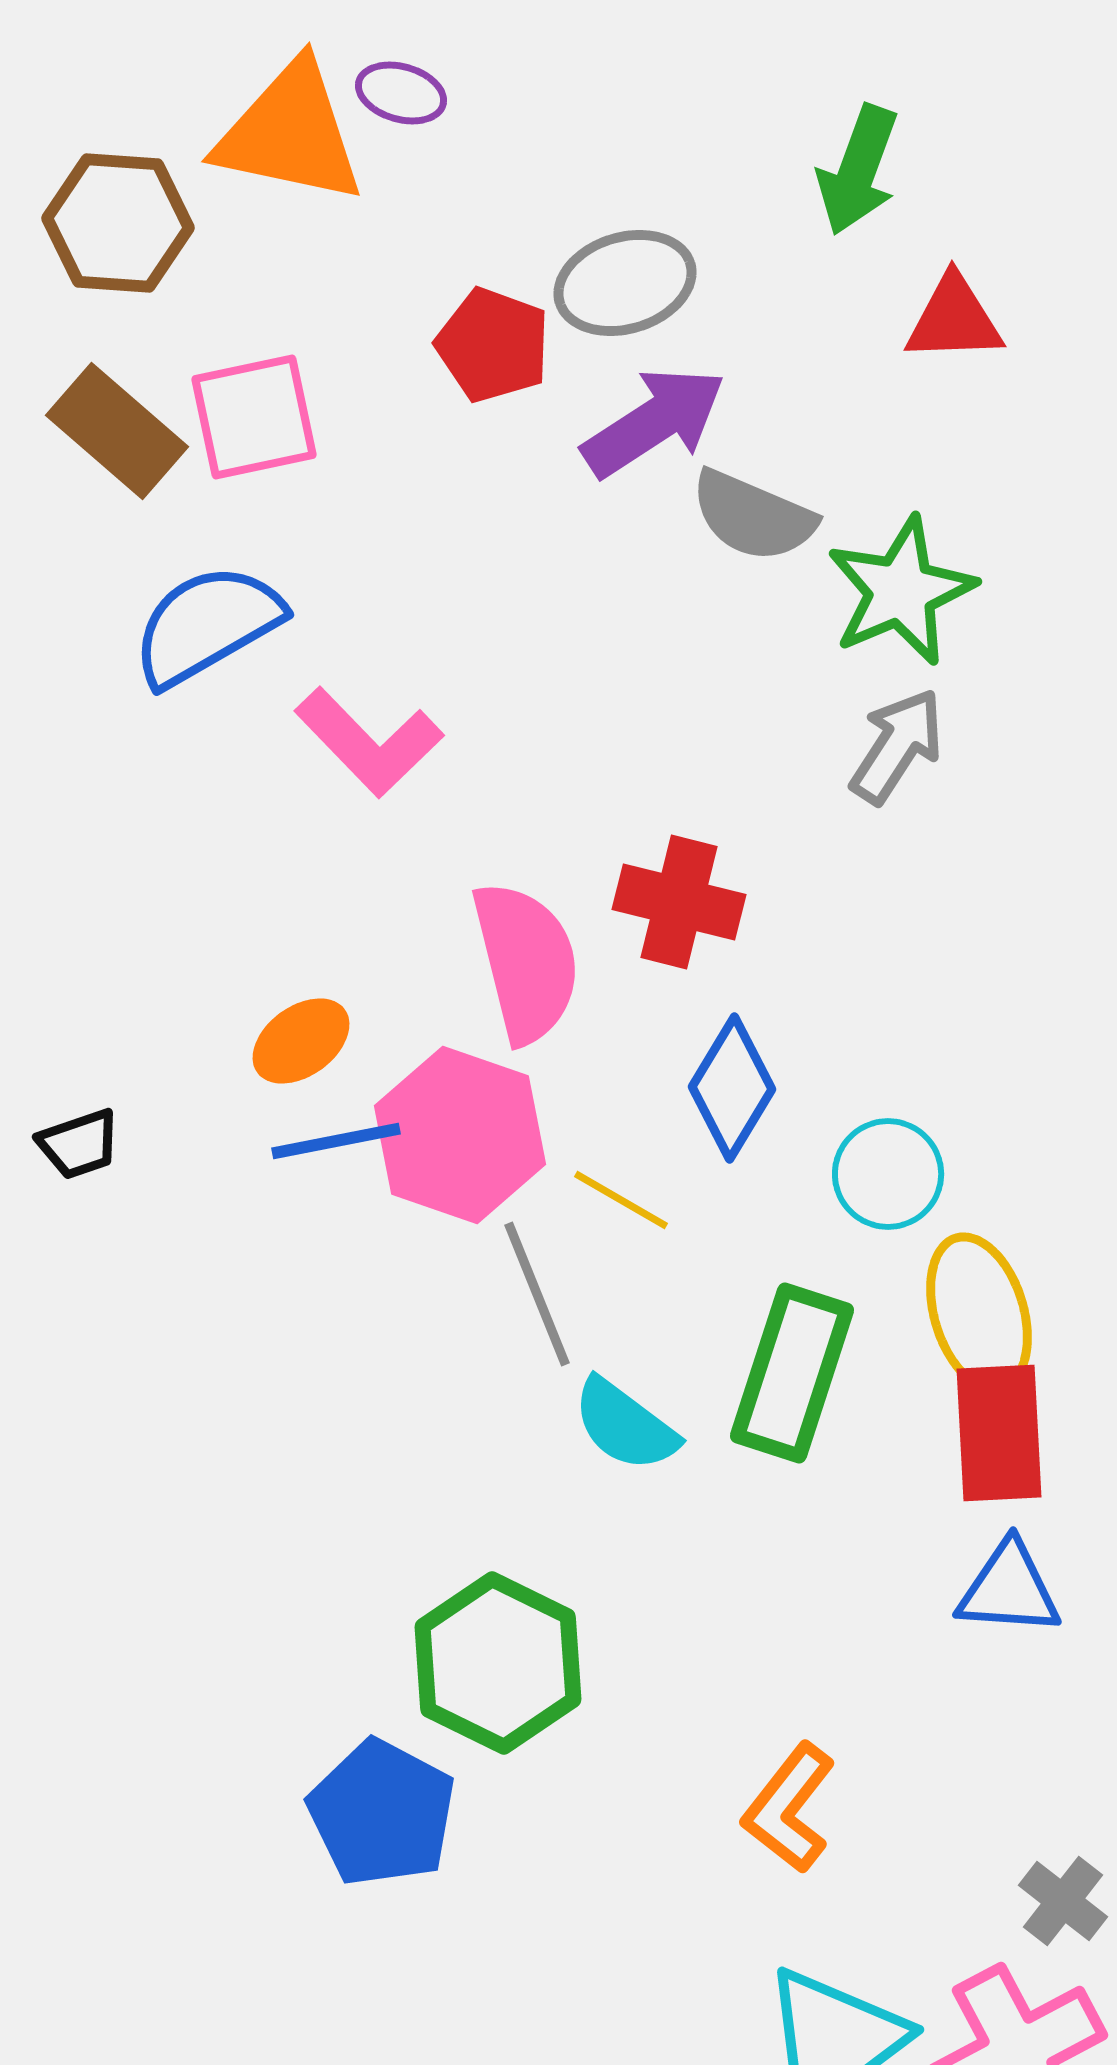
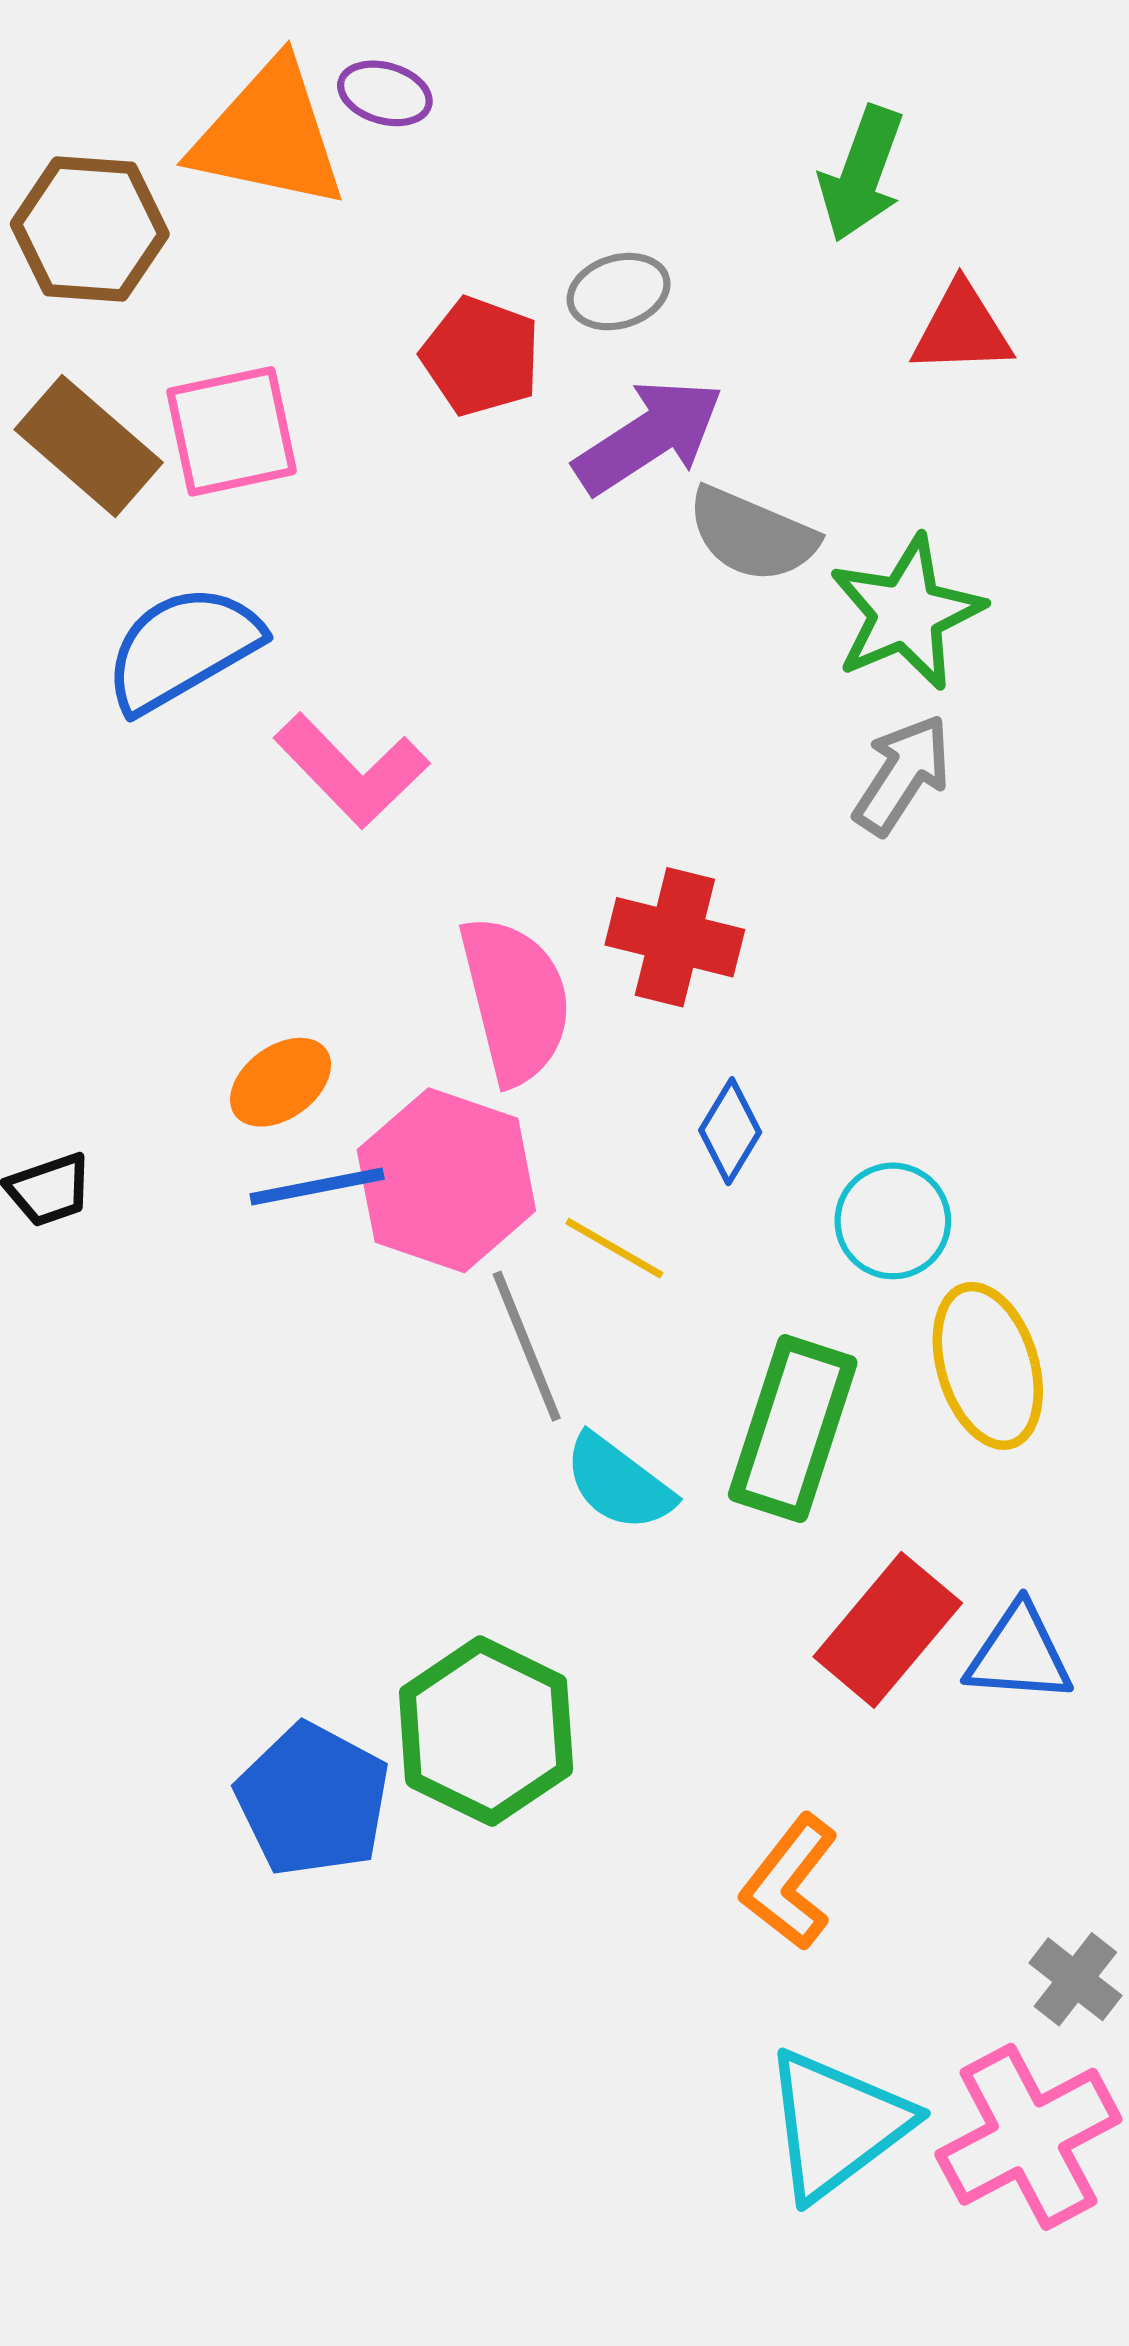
gray ellipse: (625, 283) -> (619, 292), size x0.7
blue diamond: (732, 1088) -> (730, 1131), size x0.7
red rectangle: (999, 1433) -> (888, 1630), moved, turned 43
blue pentagon: (382, 1813) -> (313, 1800), moved

